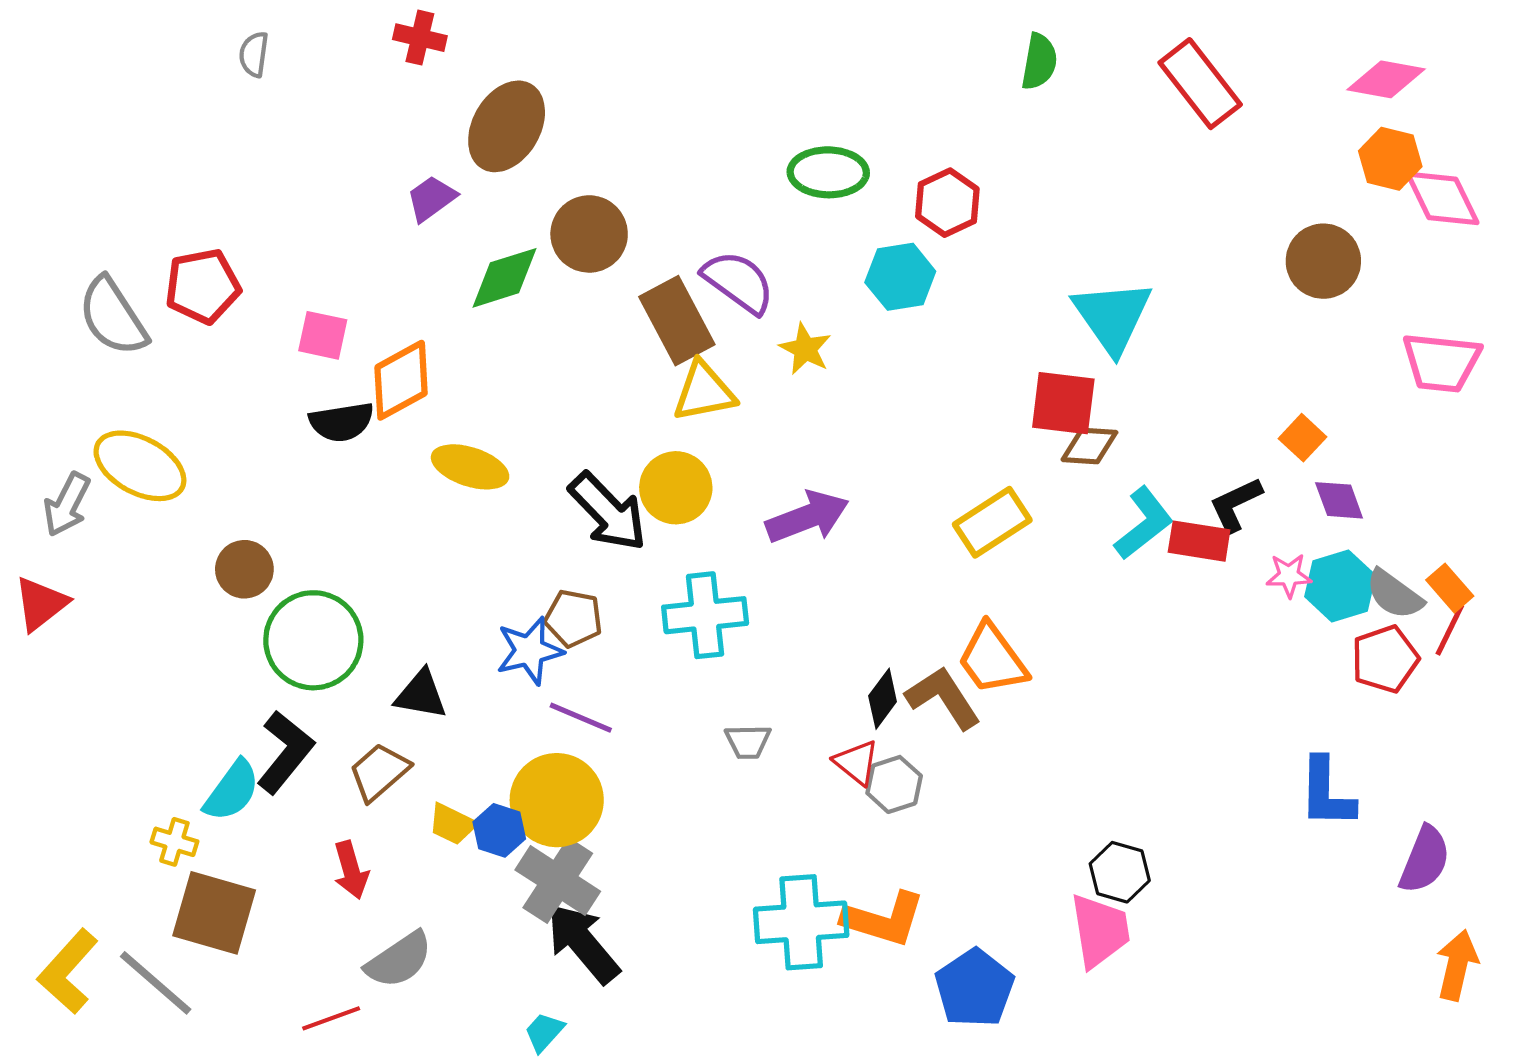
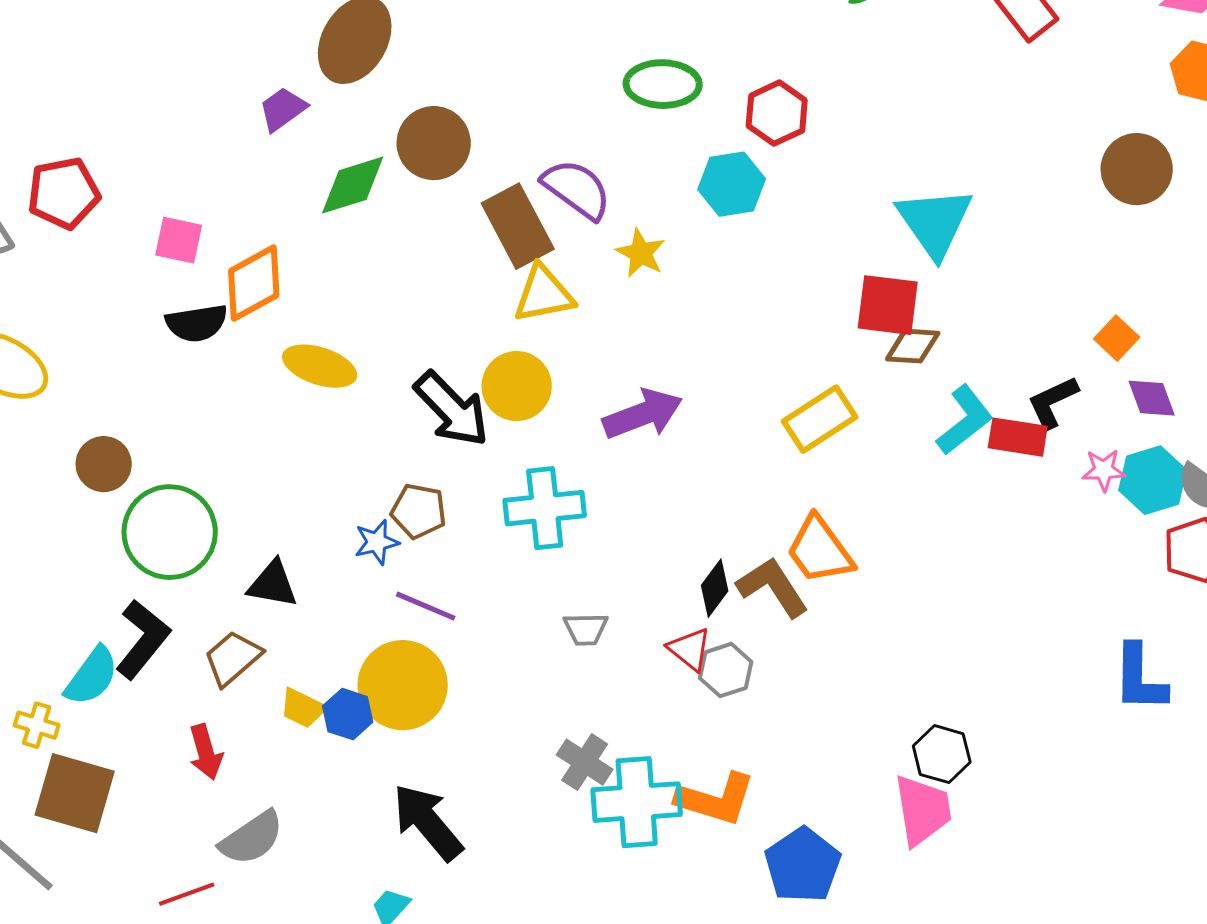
blue star: (530, 651) -> (377, 542), size x0.7
gray cross: (558, 881) -> (585, 762), moved, size x0.7

